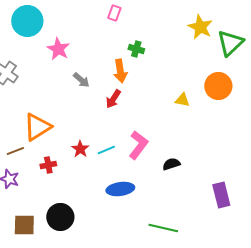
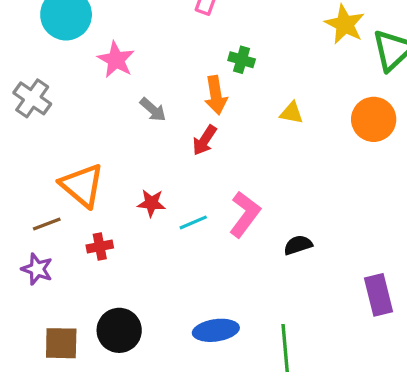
yellow triangle: (182, 100) -> (292, 113), moved
orange triangle: (37, 127) -> (82, 185), turned -48
red star: (80, 149) -> (151, 203), moved, turned -30
blue ellipse: (120, 189) -> (216, 330), moved
green line: (163, 228) -> (285, 348), turned 72

